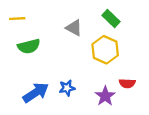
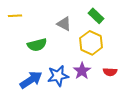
green semicircle: (29, 46) -> (37, 45), moved
blue star: (67, 88) -> (58, 76), size x1.5
purple star: (105, 96) -> (82, 71), moved

